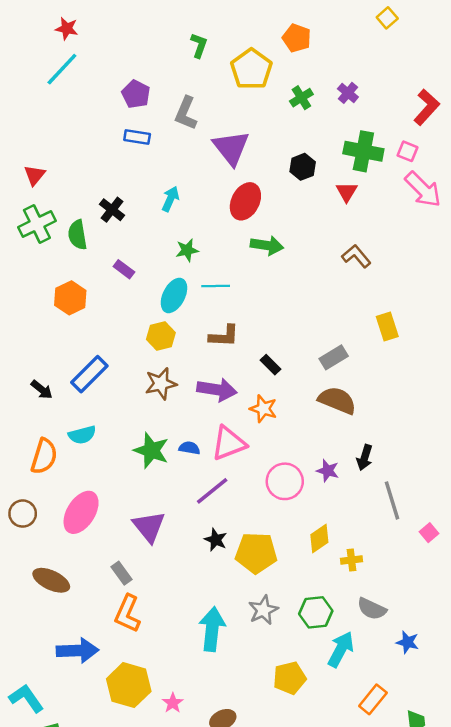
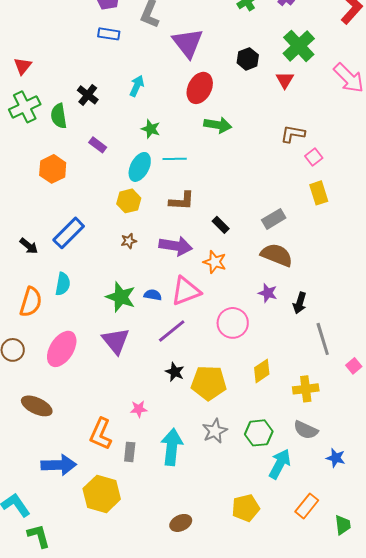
green cross: (363, 151) -> (299, 46), turned 36
pink square: (407, 151) -> (314, 157), moved, turned 30
green star: (187, 250) -> (151, 129), turned 30
brown L-shape: (356, 256) -> (293, 134), turned -40
brown star: (161, 384) -> (129, 241), size x0.6
cyan semicircle: (82, 435) -> (63, 284), turned -65
purple star: (328, 471) -> (268, 293), moved
purple triangle: (149, 527) -> (116, 341), moved
yellow cross: (351, 560) -> (306, 389), moved, size x1.4
gray rectangle: (122, 573) -> (130, 452), moved, turned 42
yellow pentagon: (290, 678) -> (246, 508), moved
pink star: (173, 703) -> (139, 409), moved, turned 30

